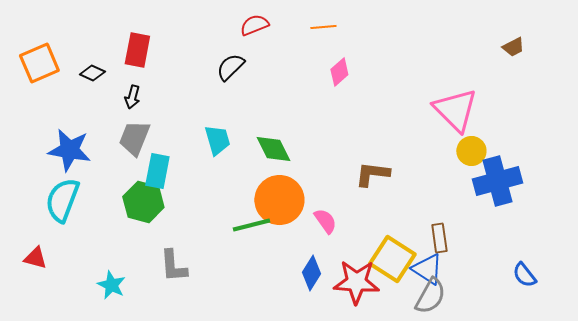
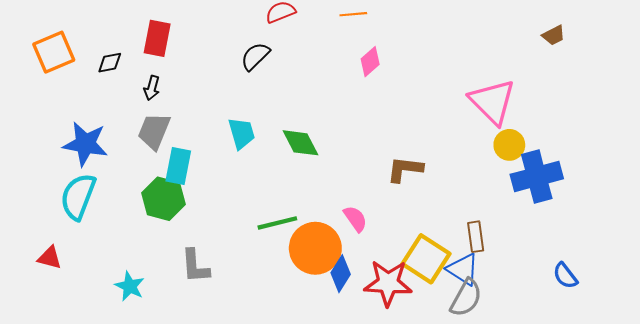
black diamond: (92, 73) -> (110, 63), turned -35
orange circle: (279, 200) -> (315, 248), moved

